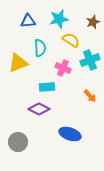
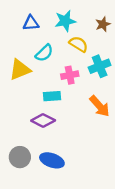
cyan semicircle: (40, 48) -> (44, 53), turned 48
pink cross: (63, 68) -> (70, 75), turned -35
orange arrow: (90, 96) -> (100, 106), size x1.5
blue ellipse: (70, 134) -> (52, 160), moved

